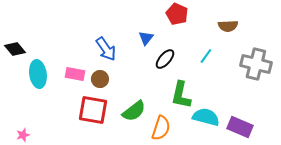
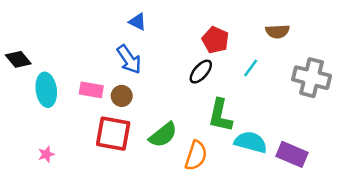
red pentagon: (177, 14) -> (215, 40), moved
blue triangle: (146, 38) -> (138, 22), moved, turned -42
pink star: (23, 135) -> (46, 154), moved

